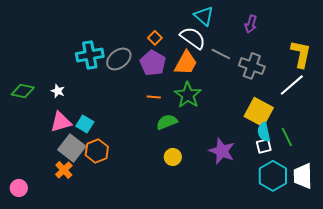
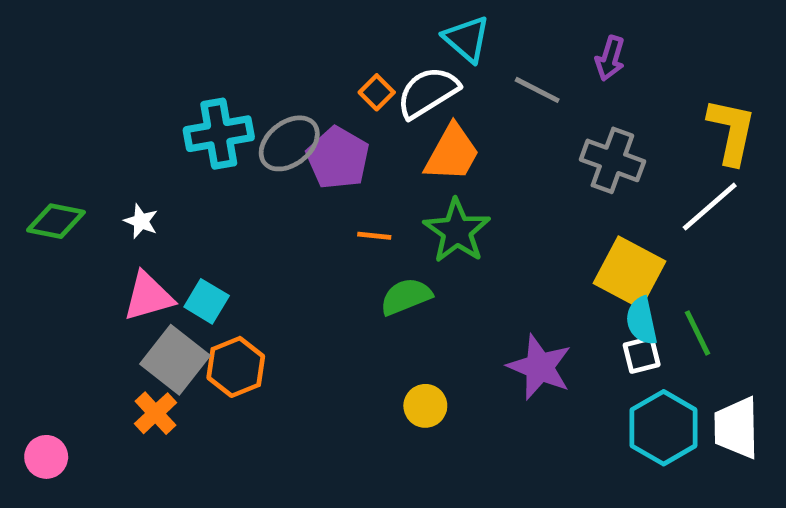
cyan triangle: (204, 16) -> (467, 39), moved
white semicircle: (193, 38) -> (428, 92), moved, turned -68
gray line: (221, 54) -> (537, 90), moved
purple pentagon: (153, 63) -> (338, 158), moved
yellow circle: (173, 157) -> (425, 406), moved

